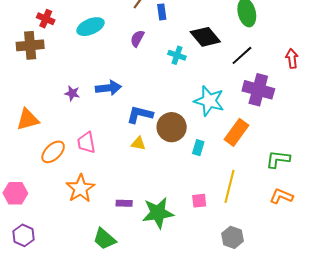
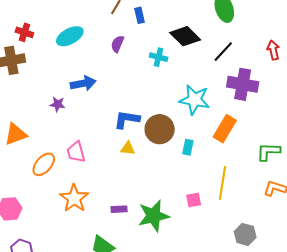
blue arrow: (108, 88) -> (83, 83), moved
gray hexagon: (232, 237) -> (245, 234), moved

